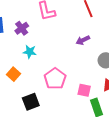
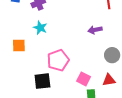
orange square: (13, 74) -> (19, 45), turned 32
black square: (31, 102) -> (42, 81), moved

